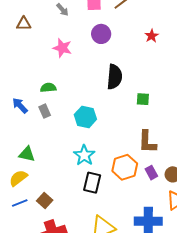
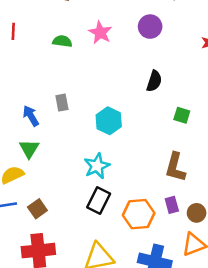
black semicircle: (115, 77) -> (154, 81), size x0.7
green semicircle: (48, 88) -> (62, 41), moved
blue arrow: (20, 106) -> (31, 116), moved
green triangle: (27, 154) -> (29, 149), turned 36
orange hexagon: (125, 167) -> (139, 214), moved

